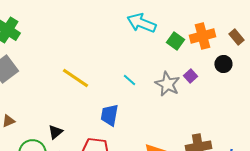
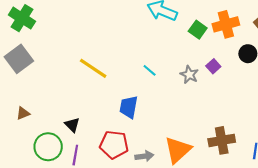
gray star: (167, 84) -> (189, 75), size x0.7
black triangle: (55, 132) -> (72, 125), turned -35

